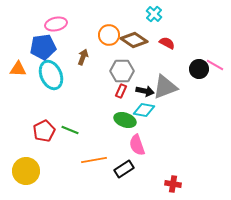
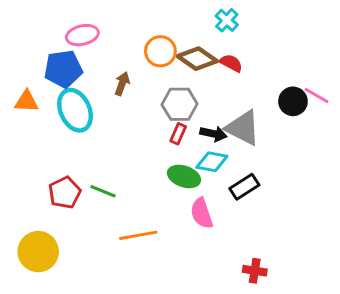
red semicircle: (167, 43) -> (231, 63), moved
gray triangle: (165, 87) -> (243, 128), turned 48
black rectangle: (124, 169) -> (244, 187), moved

